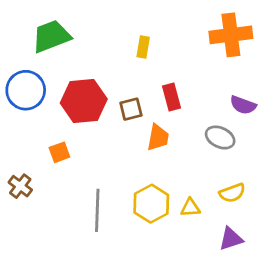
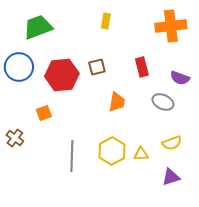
yellow rectangle: (143, 47) -> (106, 21), moved
red rectangle: (171, 97) -> (142, 67), moved
brown square: (131, 109) -> (97, 67), moved

